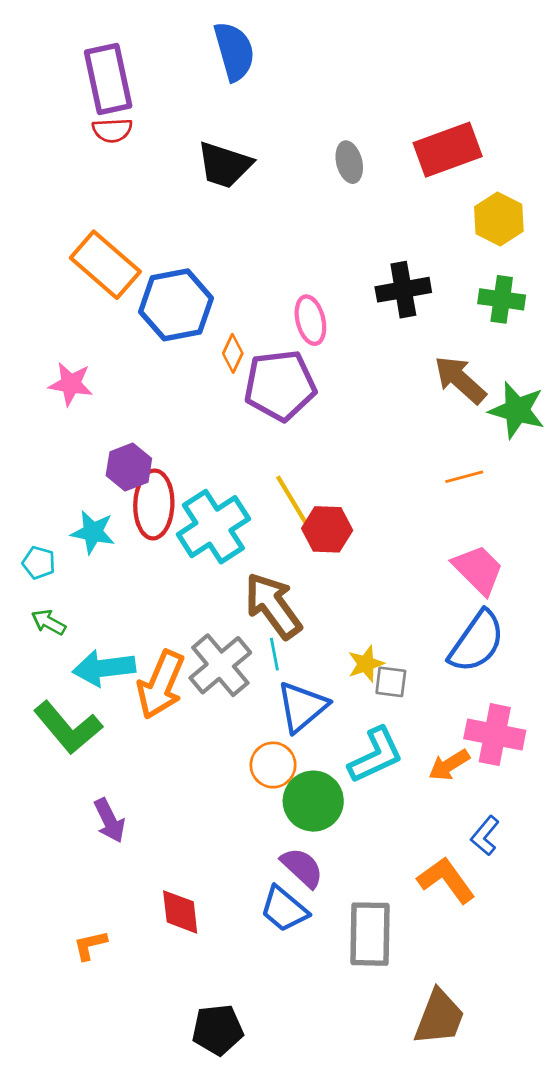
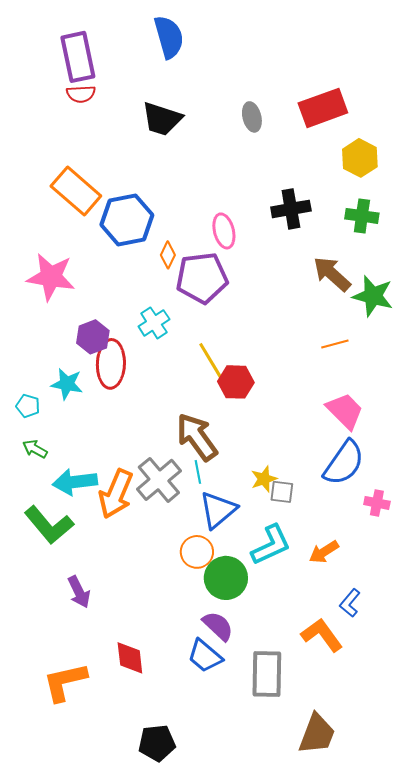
pink star: (71, 384) -> (51, 277), size x1.5
cyan cross: (213, 527) -> (154, 323), moved, size x0.6
pink cross: (495, 735) -> (377, 503), moved, size x0.6
orange L-shape: (90, 945) -> (65, 682), size x1.8

